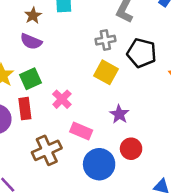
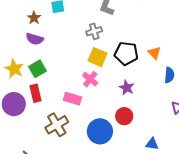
black pentagon: (142, 53) -> (126, 53), moved
pink cross: (62, 99) -> (90, 79), moved
purple star: (119, 114) -> (127, 88), moved
pink rectangle: (81, 131) -> (73, 99), moved

